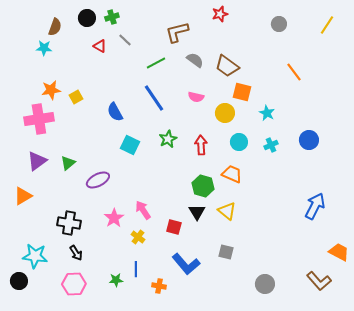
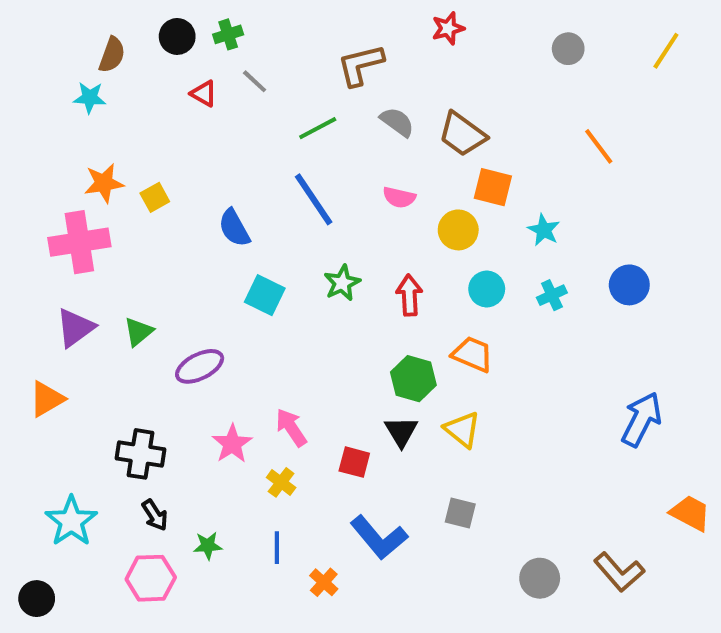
cyan star: (35, 256) -> (71, 521), turned 30
green star: (116, 280) -> (208, 546), moved
black circle: (19, 281) -> (37, 599), moved
brown L-shape: (319, 281) -> (619, 572), moved
orange cross: (159, 286) -> (324, 582), turned 32

